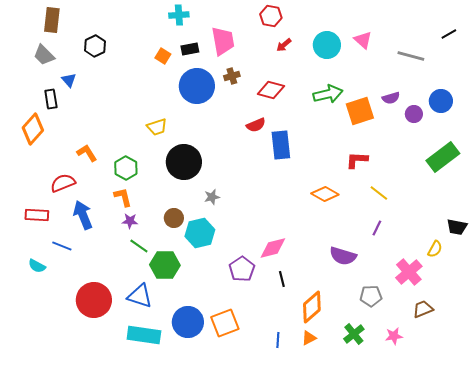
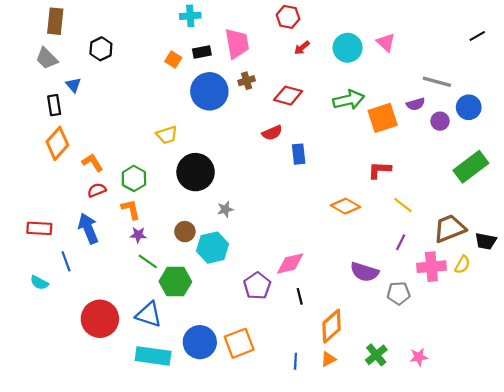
gray line: (411, 56) -> (437, 82), moved
orange diamond: (33, 129) -> (57, 143), moved
blue rectangle: (281, 145) -> (299, 154), size x0.7
red semicircle: (63, 183) -> (97, 190), moved, size x0.7
blue line: (62, 246) -> (66, 261), turned 48
pink cross: (409, 272) -> (431, 267), moved, turned 36
gray pentagon: (371, 296) -> (399, 293), moved
brown trapezoid: (423, 309) -> (450, 228), moved, size x1.5

